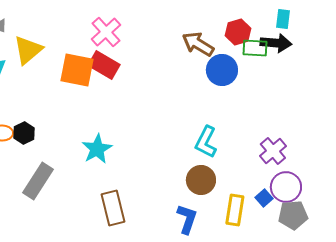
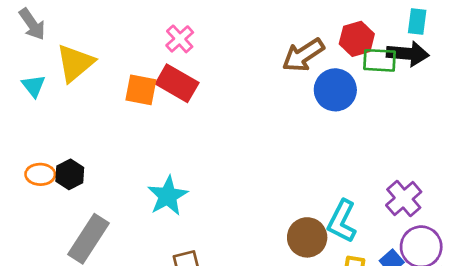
pink cross: (106, 32) -> (180, 39), size x0.7
brown arrow: (198, 44) -> (303, 55), turned -64
orange square: (77, 70) -> (141, 90), size x0.7
cyan L-shape: (206, 142) -> (342, 221), moved

